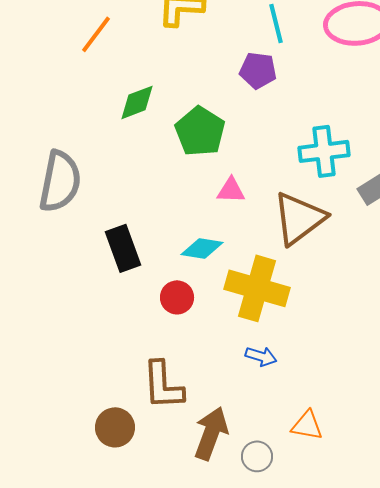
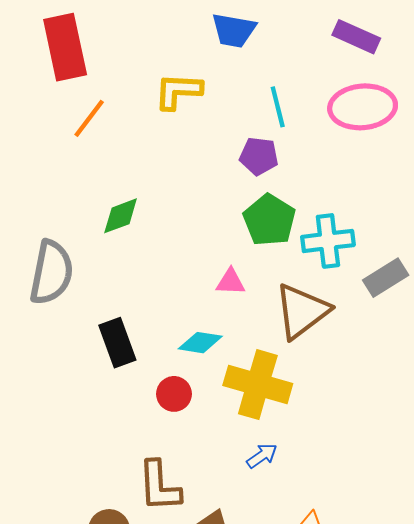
green diamond: (137, 102) -> (121, 216), moved
green pentagon: (200, 131) -> (269, 220), moved
blue arrow: (261, 356) -> (262, 456), turned -52

